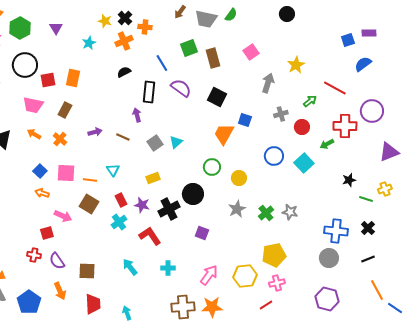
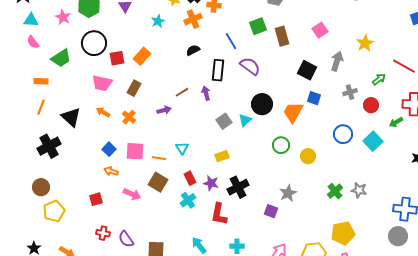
orange rectangle: (73, 78) -> (142, 56), turned 30
black square: (217, 97) -> (307, 70), moved
brown line: (123, 137) -> (182, 92), moved, turned -56
black circle: (193, 194) -> (262, 104), moved
gray star: (237, 209) -> (288, 193), moved
red square: (47, 233) -> (96, 199), moved
red L-shape: (150, 236) -> (219, 214), turned -135

